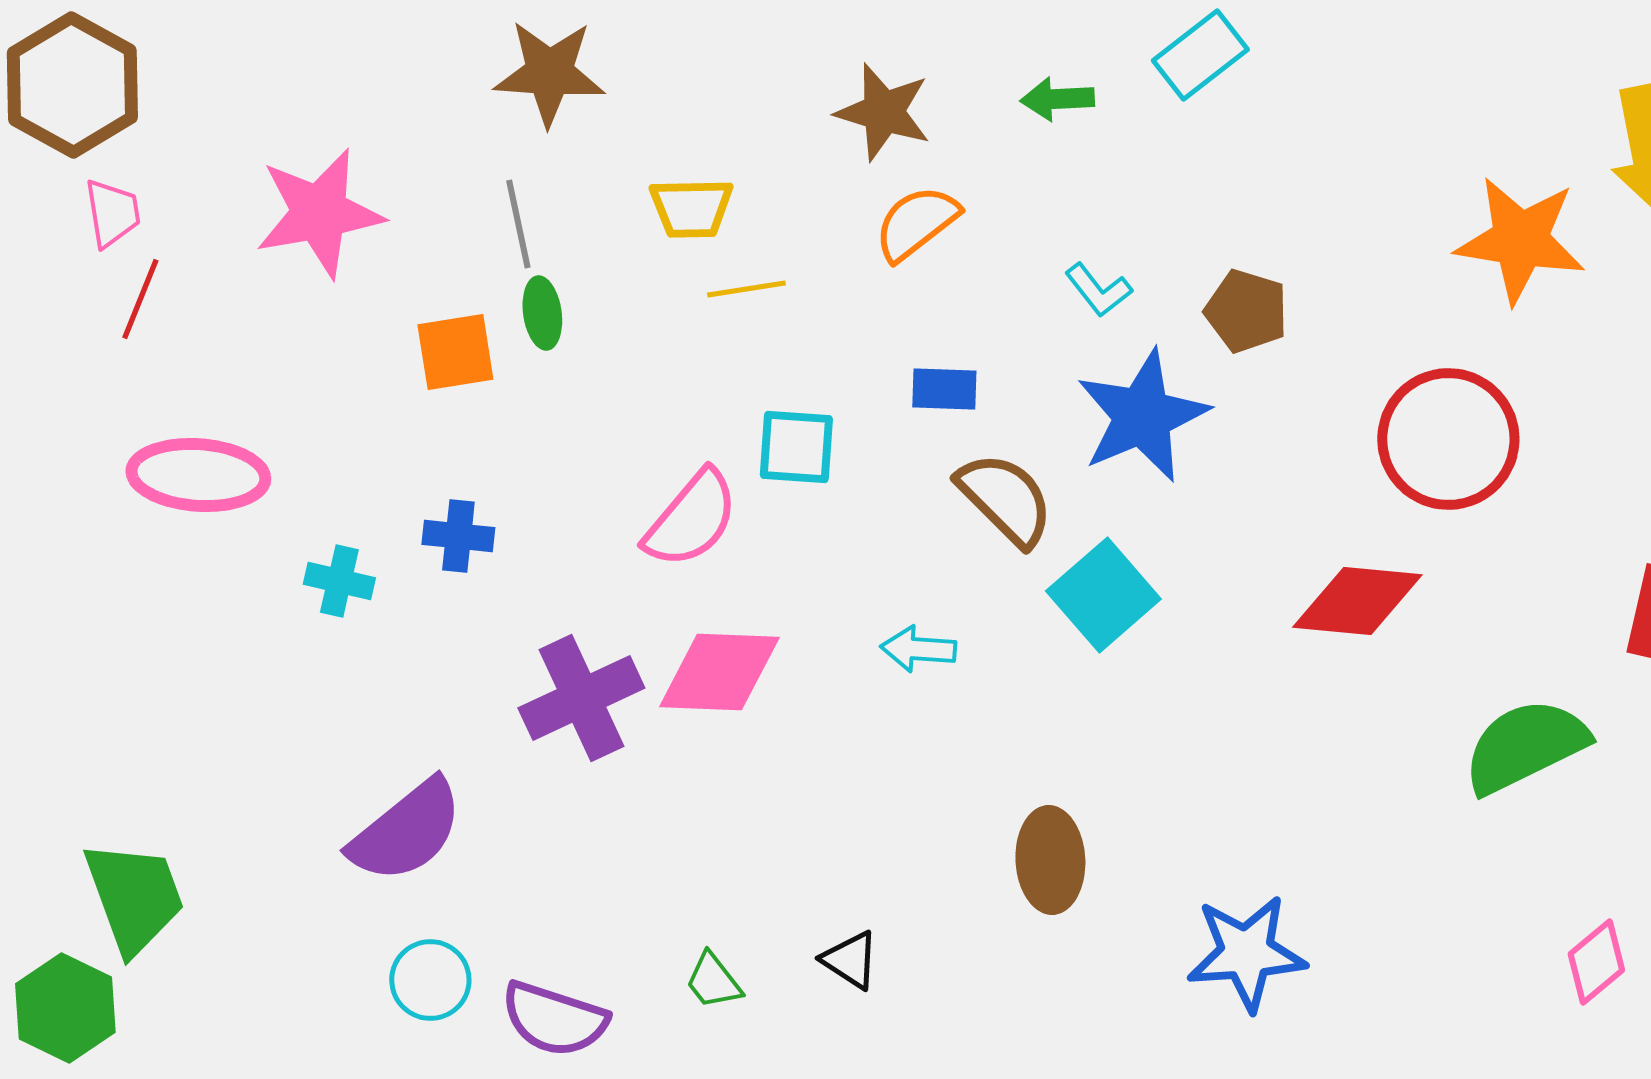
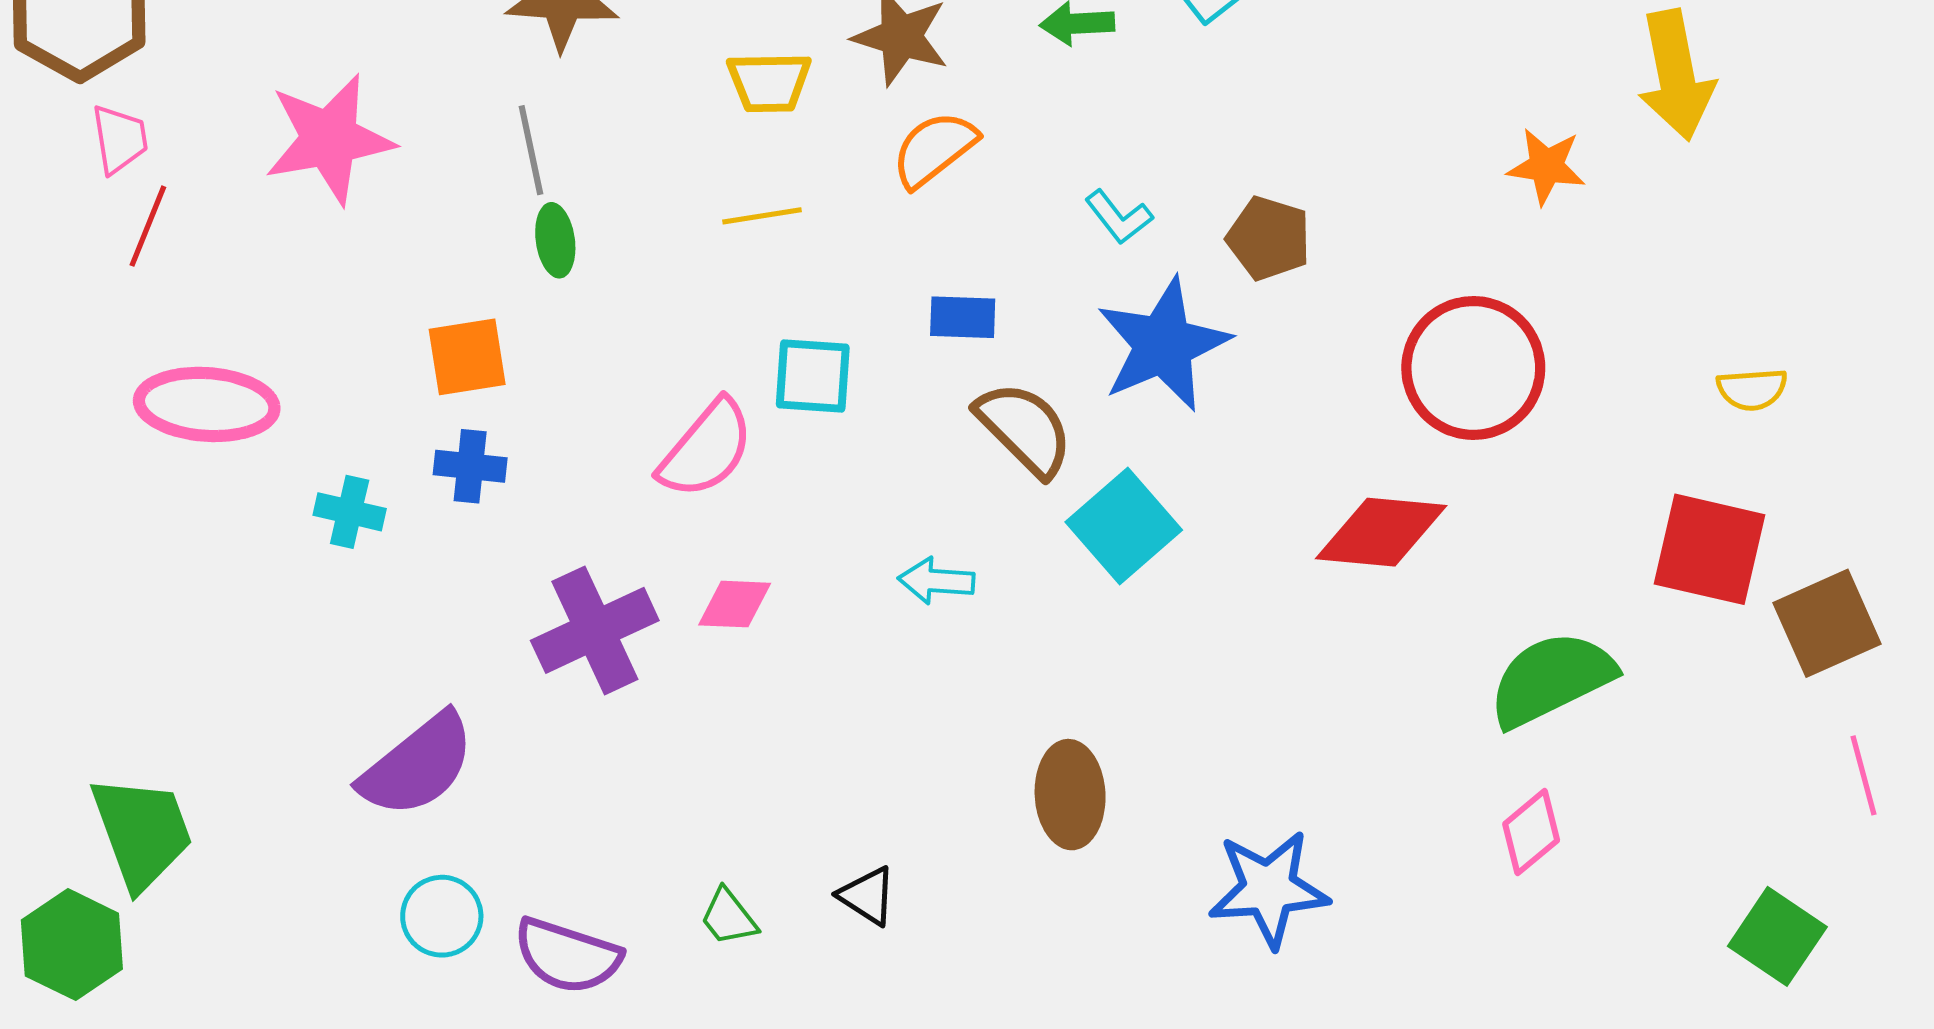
yellow trapezoid: (691, 208) -> (769, 82), moved
orange star: (1520, 240) -> (1546, 166), size x0.6
orange square: (455, 352) -> (467, 357), moved
pink diamond: (719, 672) -> (735, 604), size x0.6
pink diamond: (1596, 962) -> (1531, 832), moved

